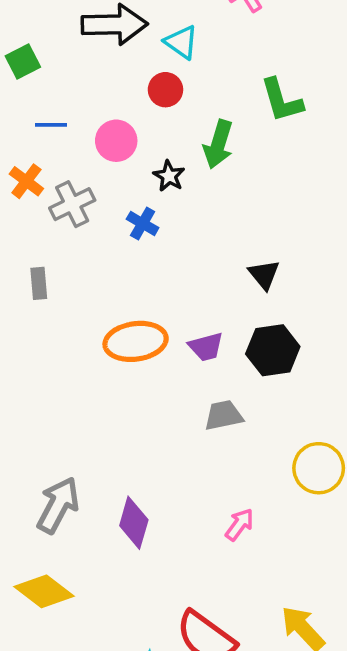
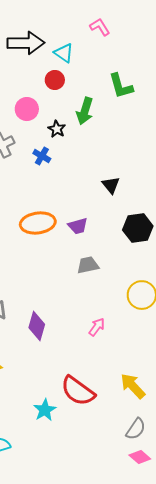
black hexagon: (273, 350) -> (138, 228), moved

